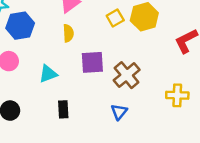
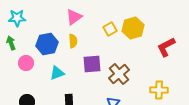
blue hexagon: (20, 26) -> (47, 44), moved

